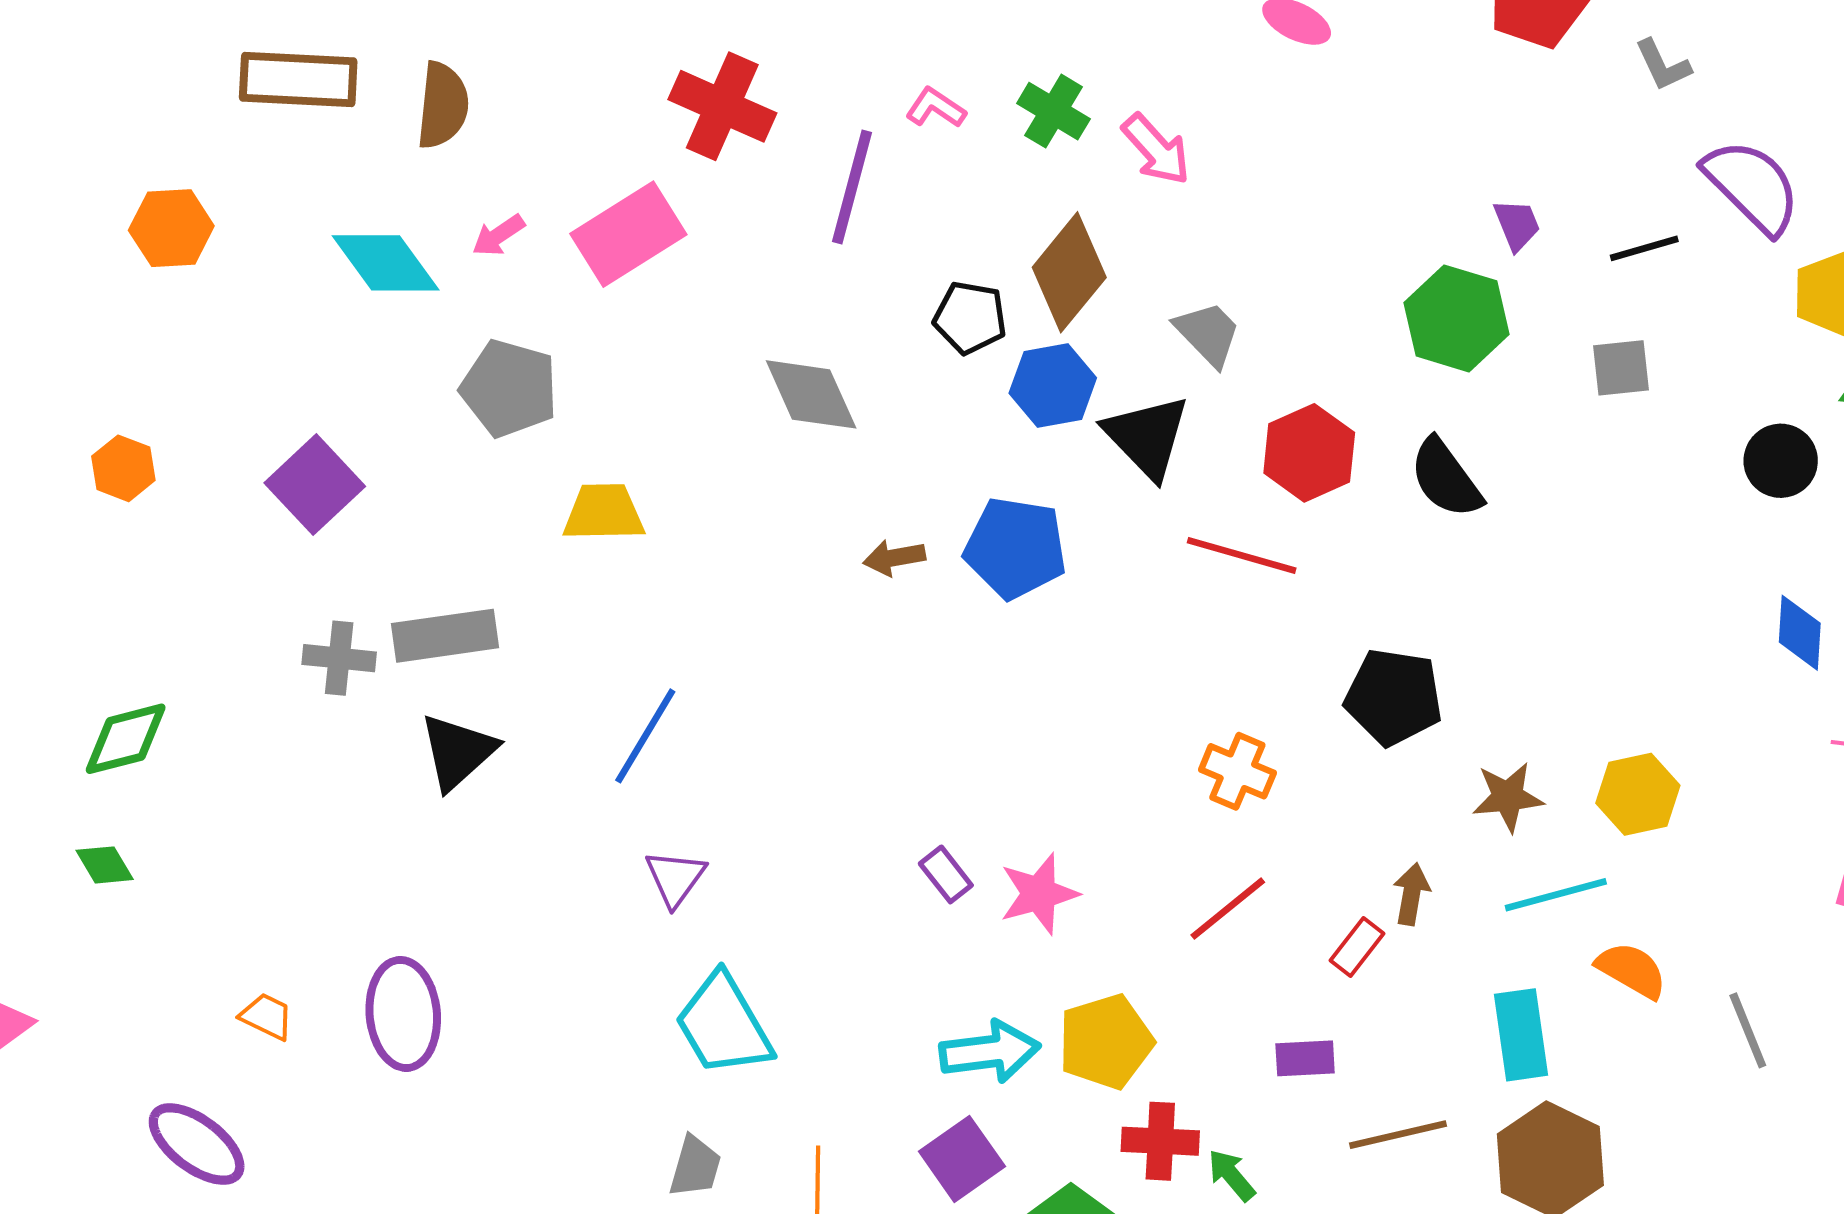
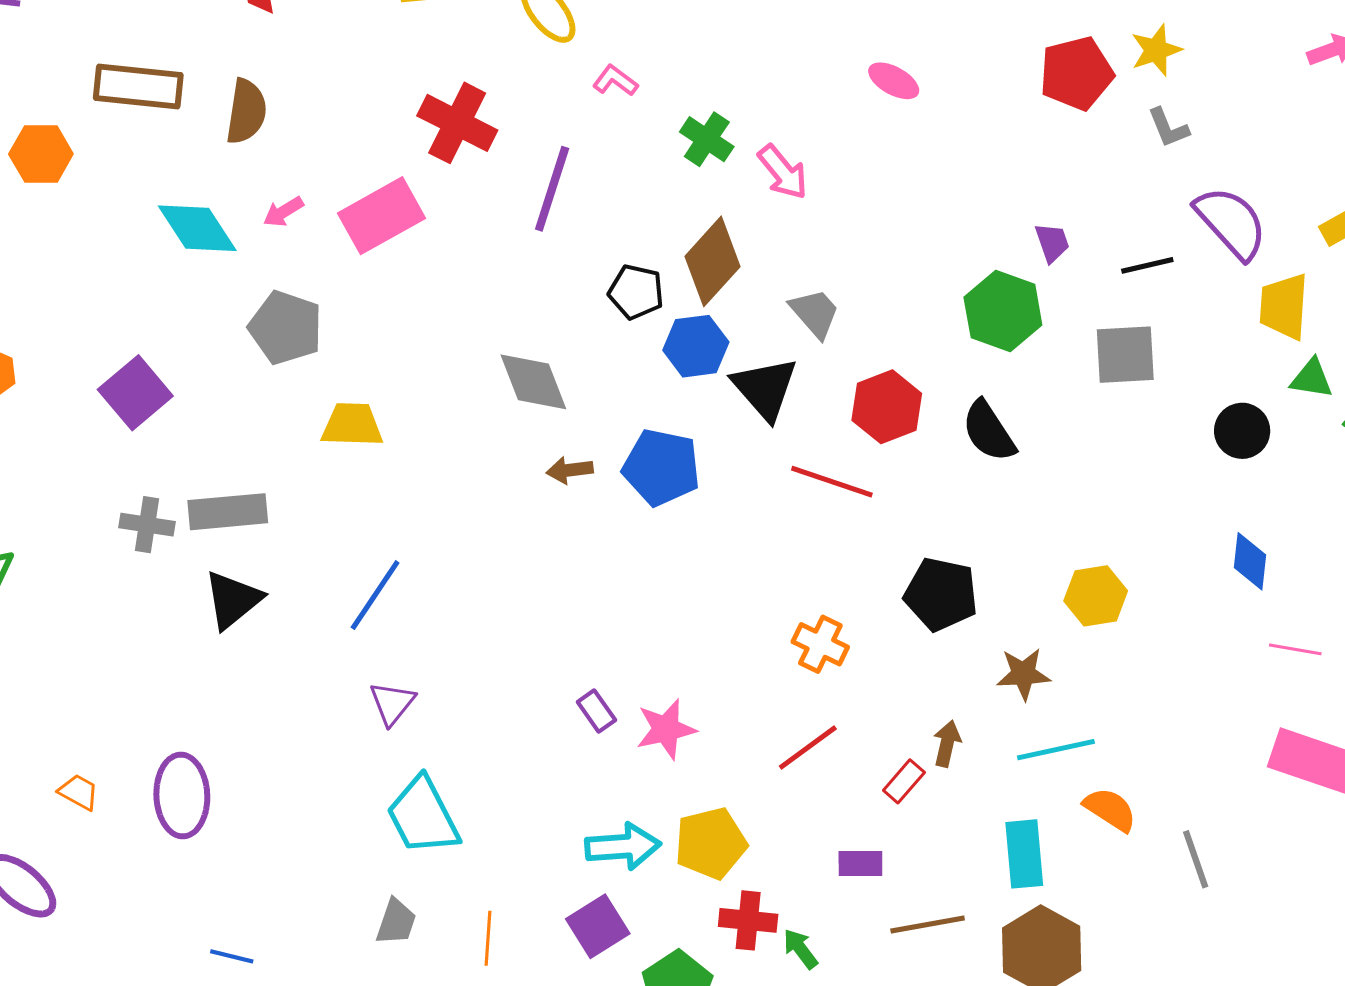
pink L-shape: (936, 108) -> (615, 81), moved
orange hexagon: (171, 228) -> (41, 154), moved
gray square: (1621, 368) -> (1125, 355), size x1.4
gray diamond: (811, 394) -> (533, 382), moved
yellow hexagon: (1638, 794) -> (1096, 596), moved

